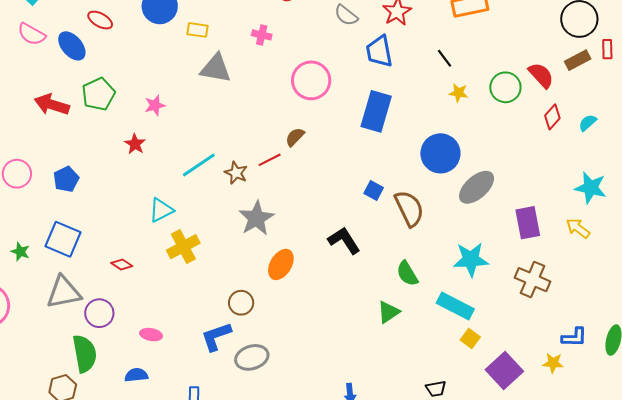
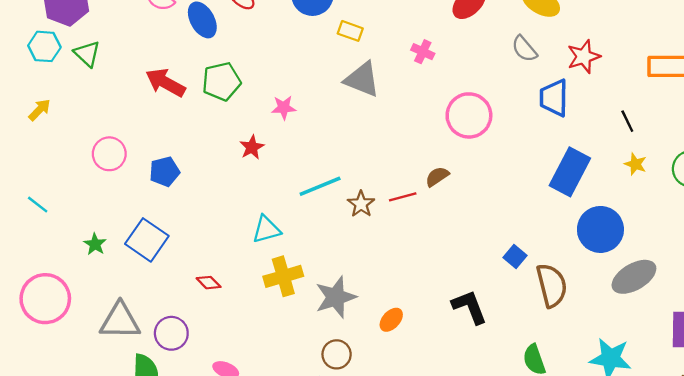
blue rectangle: (376, 111) -> (570, 172), moved
gray star: (256, 218) -> (336, 297), moved
orange ellipse: (281, 264) -> (391, 320), size x0.7
gray triangle: (64, 292) -> (120, 321), moved

